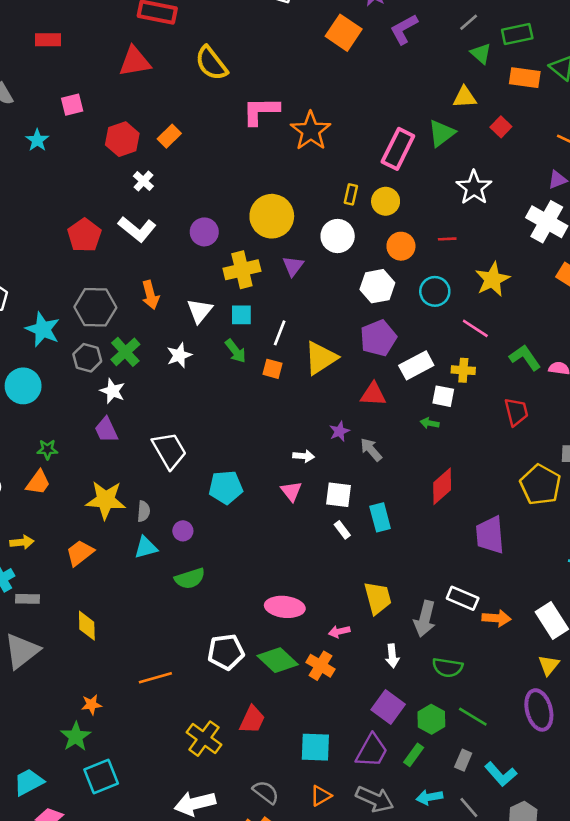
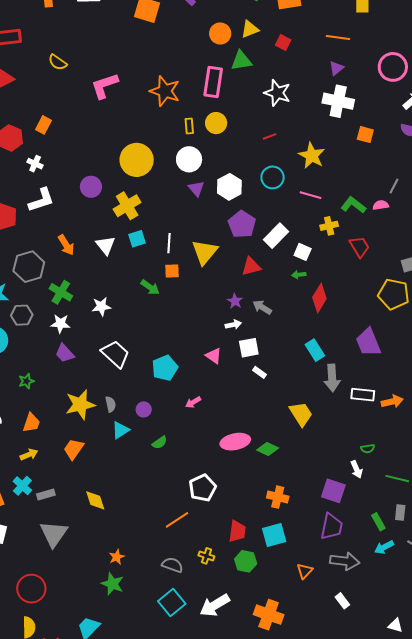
yellow semicircle: (211, 63) -> (58, 62), size x0.7
orange star: (311, 131) -> (165, 91), moved
green triangle: (442, 133) -> (241, 61), turned 45
white L-shape: (137, 229) -> (41, 200), turned -40
orange circle: (401, 246) -> (220, 33), moved
purple triangle: (293, 266) -> (196, 189), moved
green arrow: (236, 351) -> (150, 287), moved
white star: (179, 355) -> (101, 307), moved, turned 30
gray hexagon: (87, 358) -> (22, 315), moved
yellow cross: (463, 370) -> (329, 226), moved
white square: (443, 396) -> (303, 252), turned 30
white arrow: (304, 456) -> (233, 325), moved
orange trapezoid: (38, 483) -> (31, 423), moved
red diamond: (442, 486) -> (319, 298), moved
cyan rectangle: (380, 517) -> (315, 350), moved
green semicircle: (190, 578) -> (160, 443), size x0.7
gray arrow: (425, 619) -> (332, 378), moved
pink arrow: (339, 632) -> (193, 402), moved
white arrow: (392, 656) -> (357, 469), moved
green diamond: (278, 660) -> (268, 449), moved, size x0.7
orange cross: (320, 666) -> (278, 497), moved
green semicircle: (448, 667) -> (368, 449), size x0.6
orange line: (155, 678) -> (177, 520), moved
green hexagon: (431, 719) -> (246, 561), moved
yellow cross: (204, 739) -> (206, 556), size x0.6
cyan square: (315, 747) -> (274, 535), moved
green rectangle: (414, 755) -> (378, 522), moved, turned -48
cyan square: (101, 776) -> (172, 602), moved
gray semicircle: (266, 792) -> (172, 565), moved

